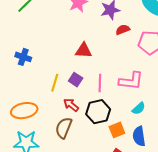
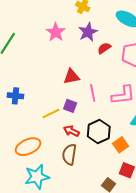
yellow line: (55, 83) -> (51, 113), turned 60
pink line: (100, 83) -> (93, 93), moved

